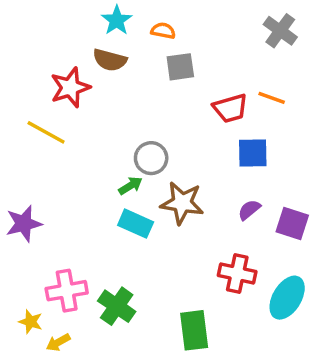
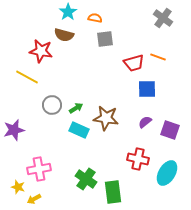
red star: (70, 88) -> (41, 51), turned 30
gray circle: (151, 158) -> (52, 105), moved
green cross: (117, 306) -> (86, 179), moved

